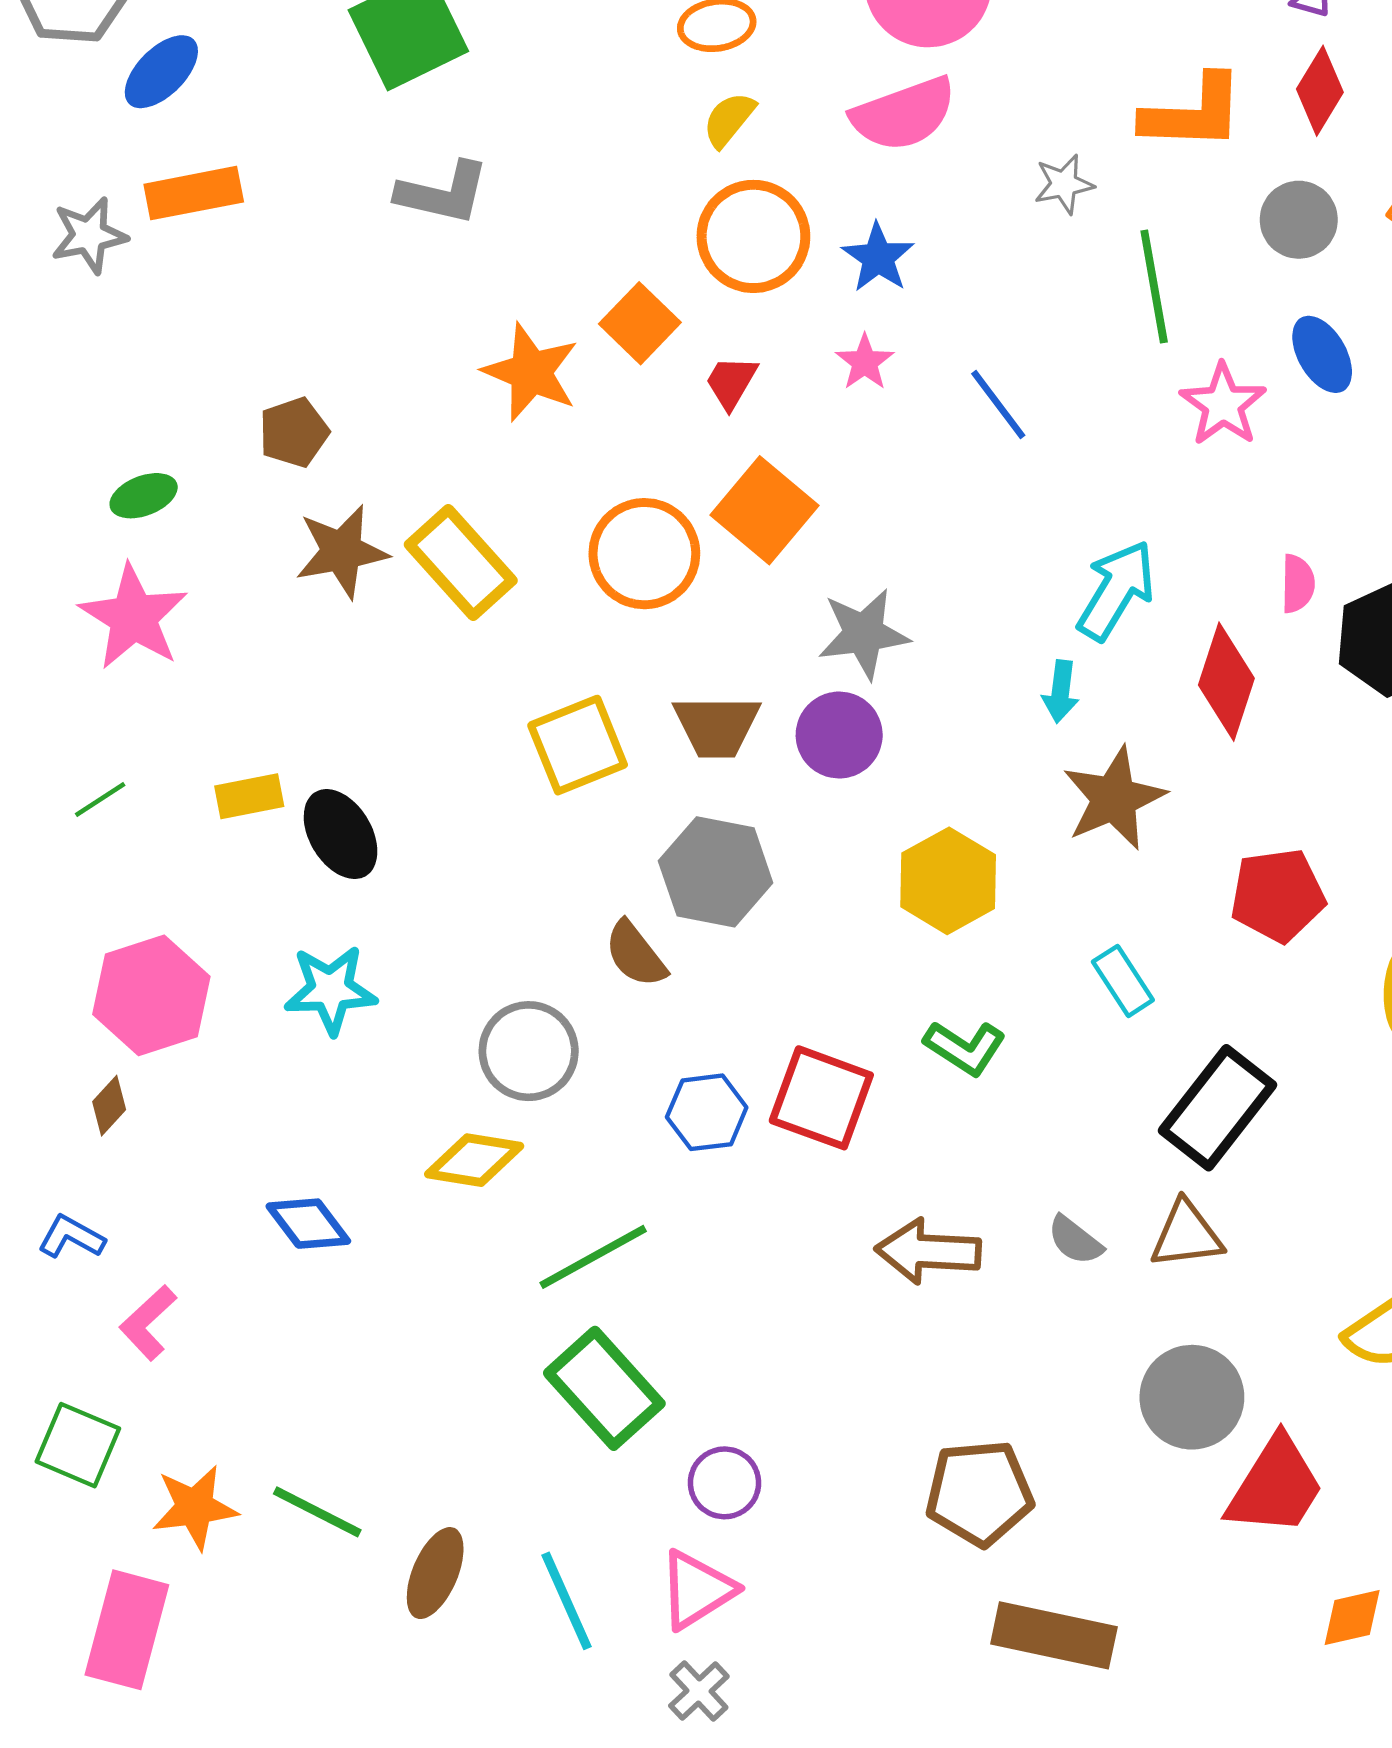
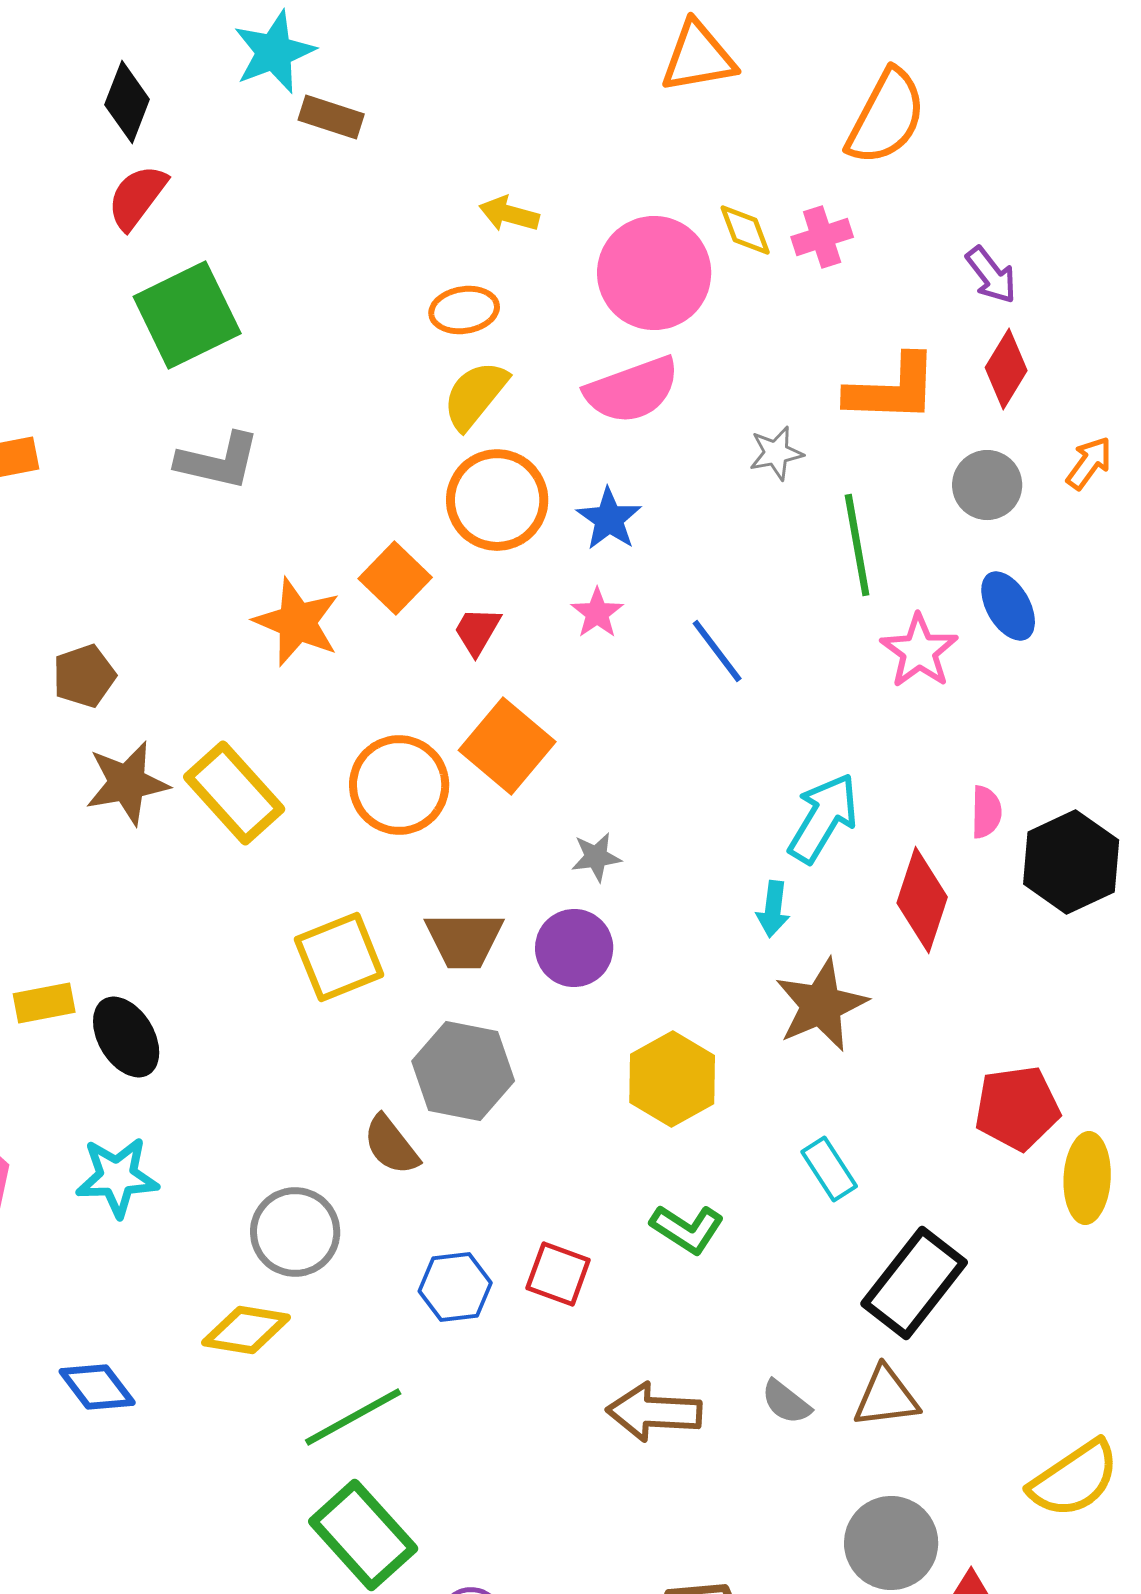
yellow semicircle: (729, 120) -> (475, 395), size x1.4
gray star: (864, 634) -> (596, 857), size x0.6
red pentagon: (1278, 895) -> (1017, 1108), moved
red square: (821, 1098) -> (558, 1274), size x0.7

